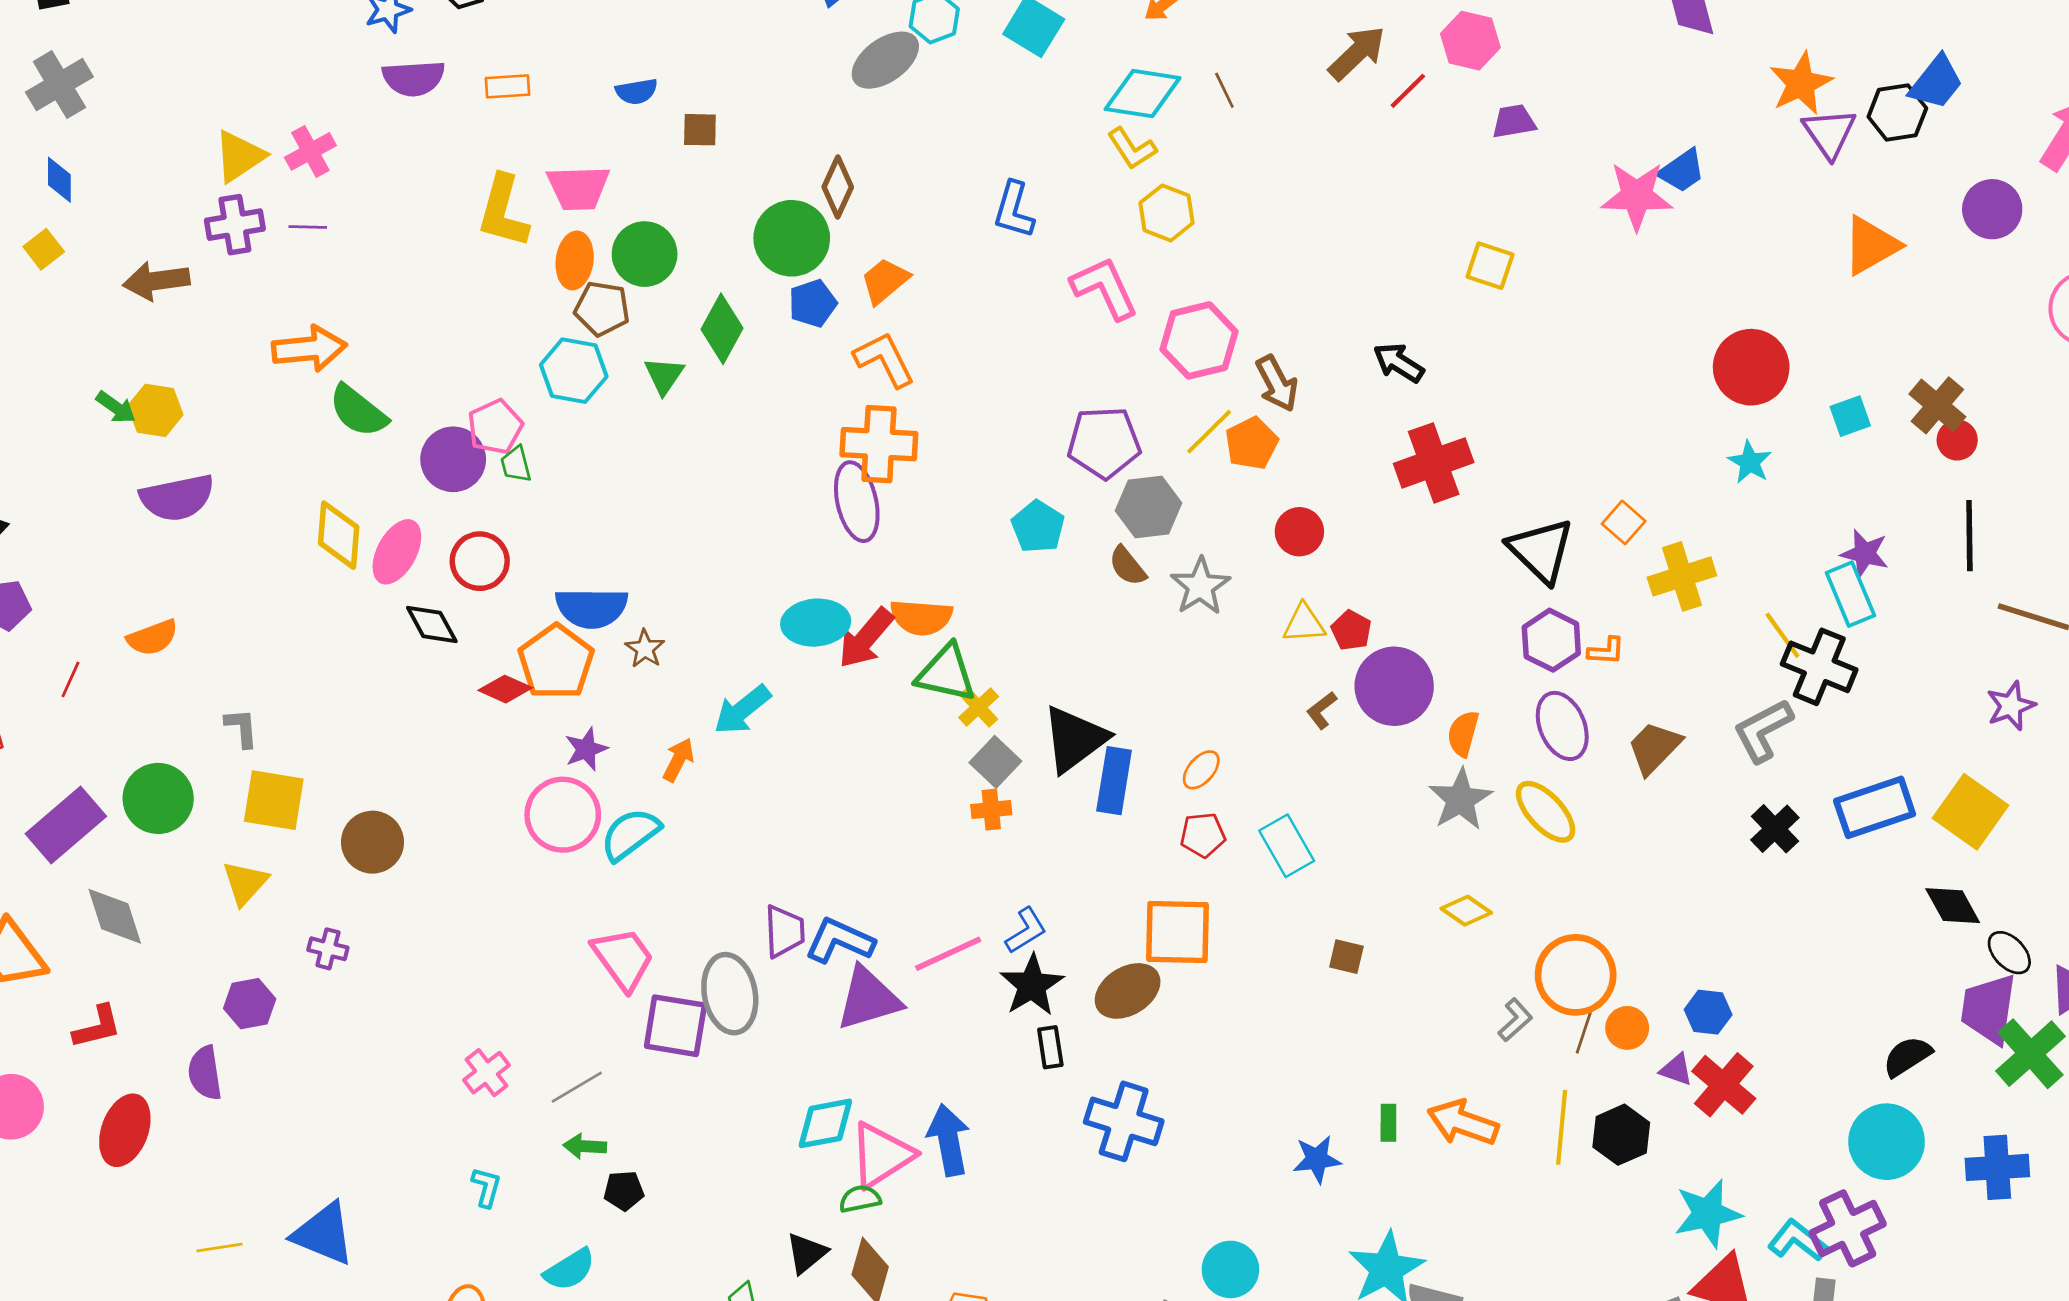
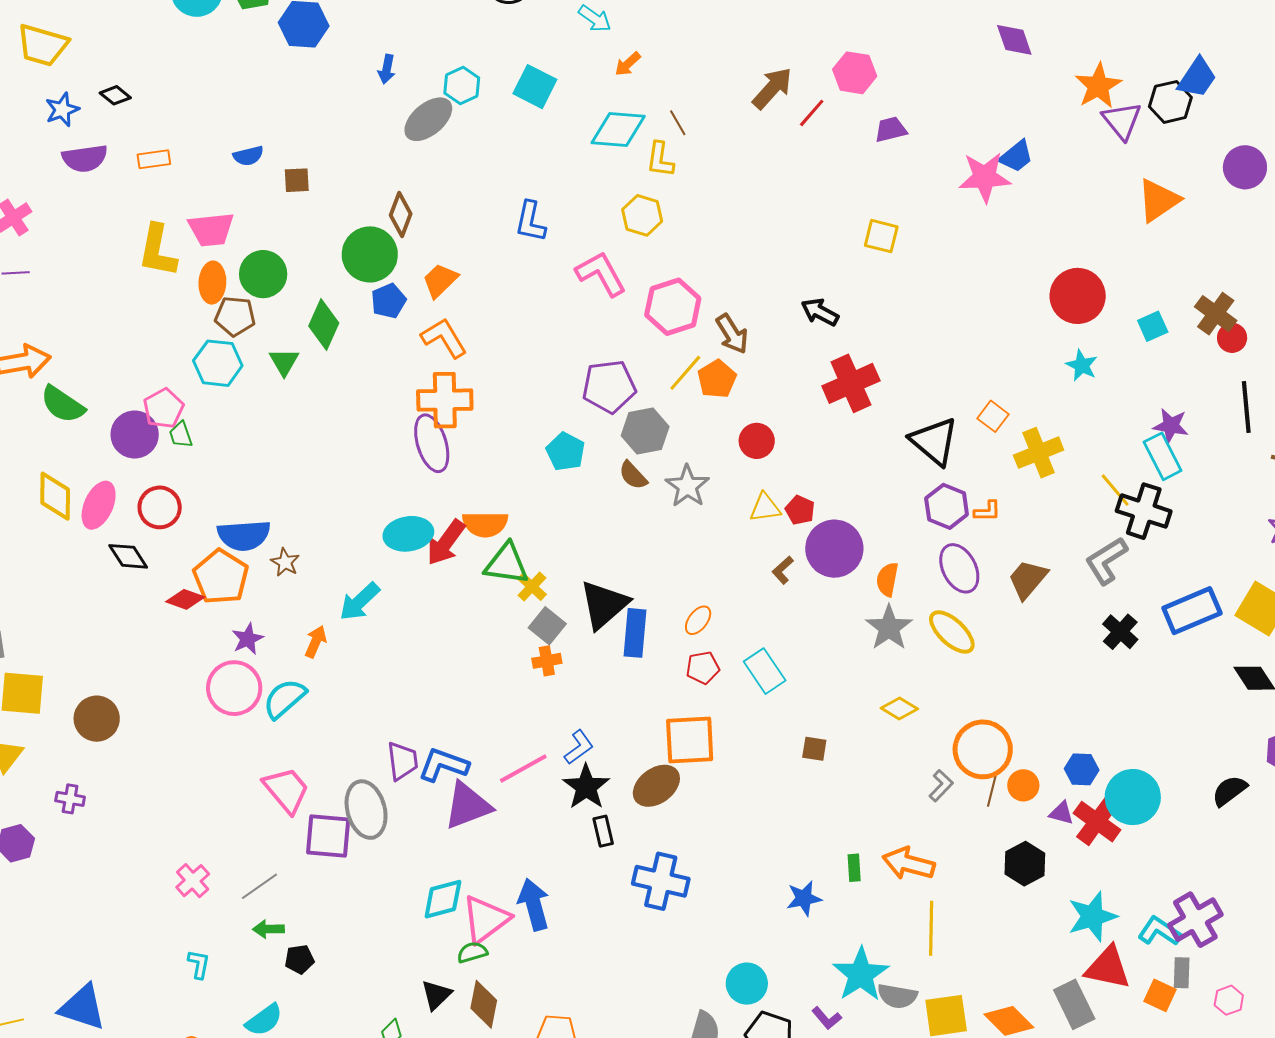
yellow L-shape: (1132, 149) -> (660, 159), moved, turned 45
yellow line: (1562, 1127) -> (931, 928), moved
cyan circle: (1887, 1142) -> (1133, 797), moved

